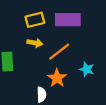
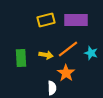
yellow arrow: (35, 43) -> (46, 55), moved
cyan star: (87, 69) -> (91, 53), moved

